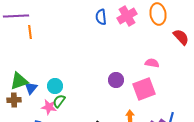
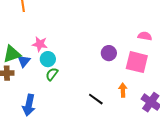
pink square: (144, 89) -> (137, 62), turned 35
pink star: (49, 107) -> (40, 44), moved

